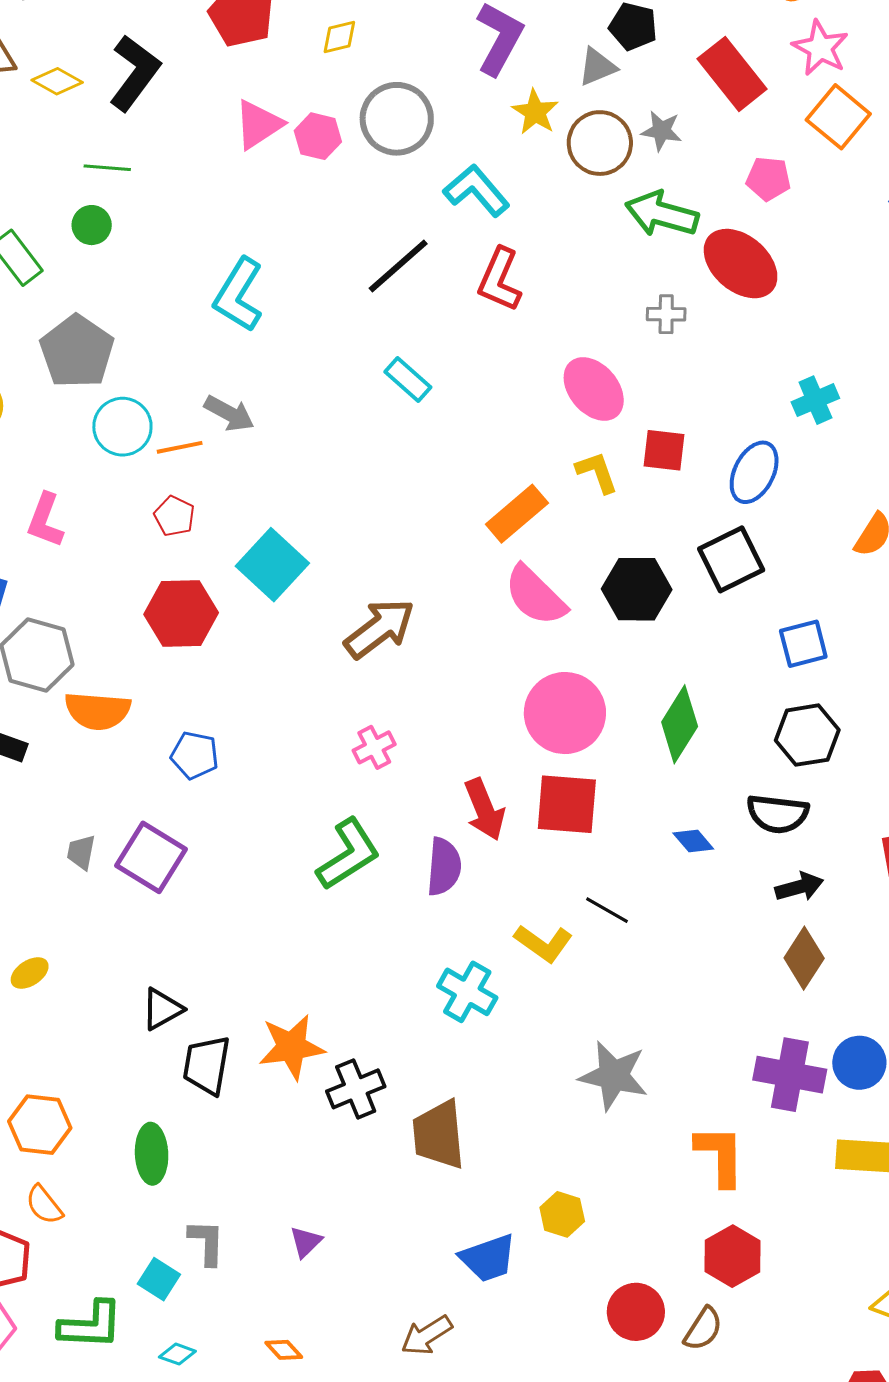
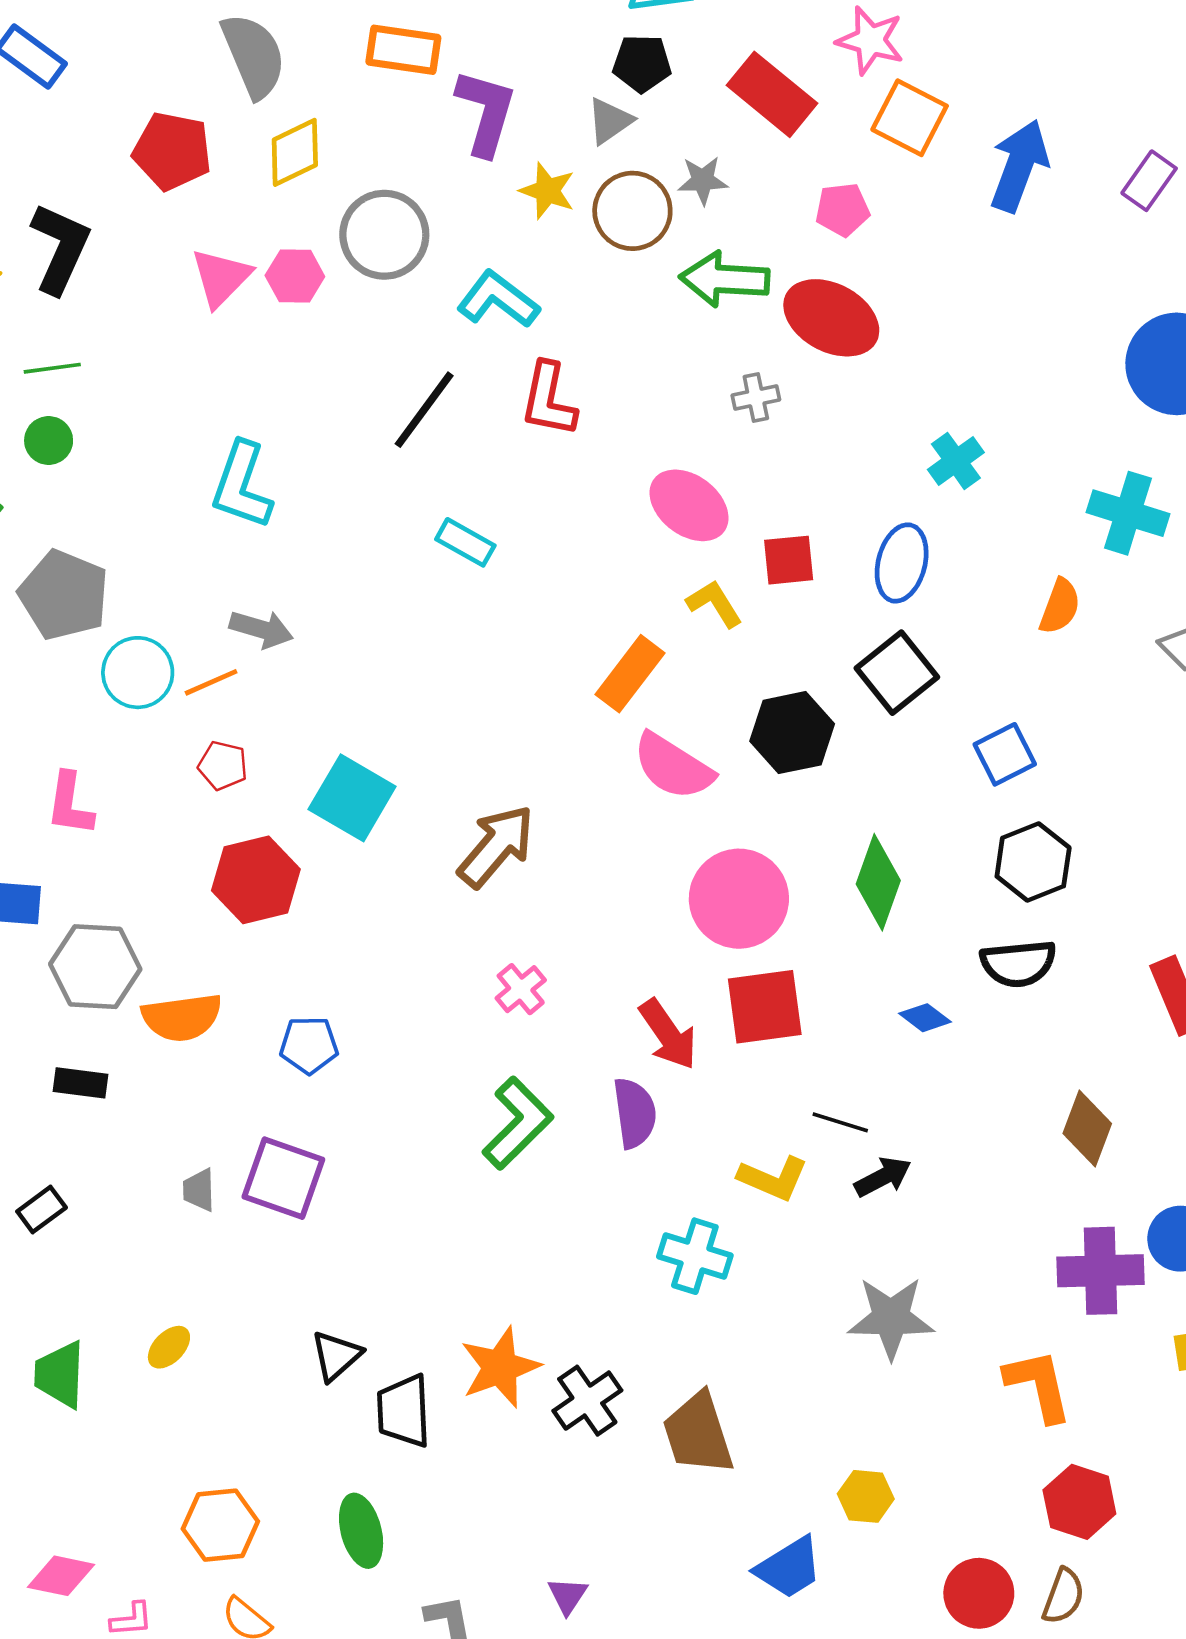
yellow diamond: (339, 37) -> (295, 152), size x1.5
black arrow: (799, 887) -> (883, 1177), moved

